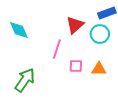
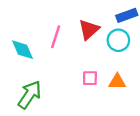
cyan diamond: (19, 30) -> (22, 50), moved
pink line: (57, 49) -> (56, 37), moved

